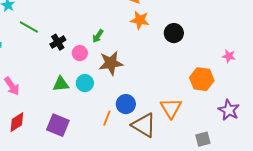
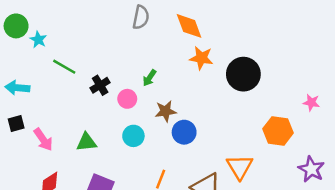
black circle: (174, 33) -> (243, 74), size x1.4
brown star: (111, 63) -> (166, 111), size x0.7
green triangle: (61, 84) -> (86, 142), moved
blue circle: (126, 104) -> (184, 132), moved

